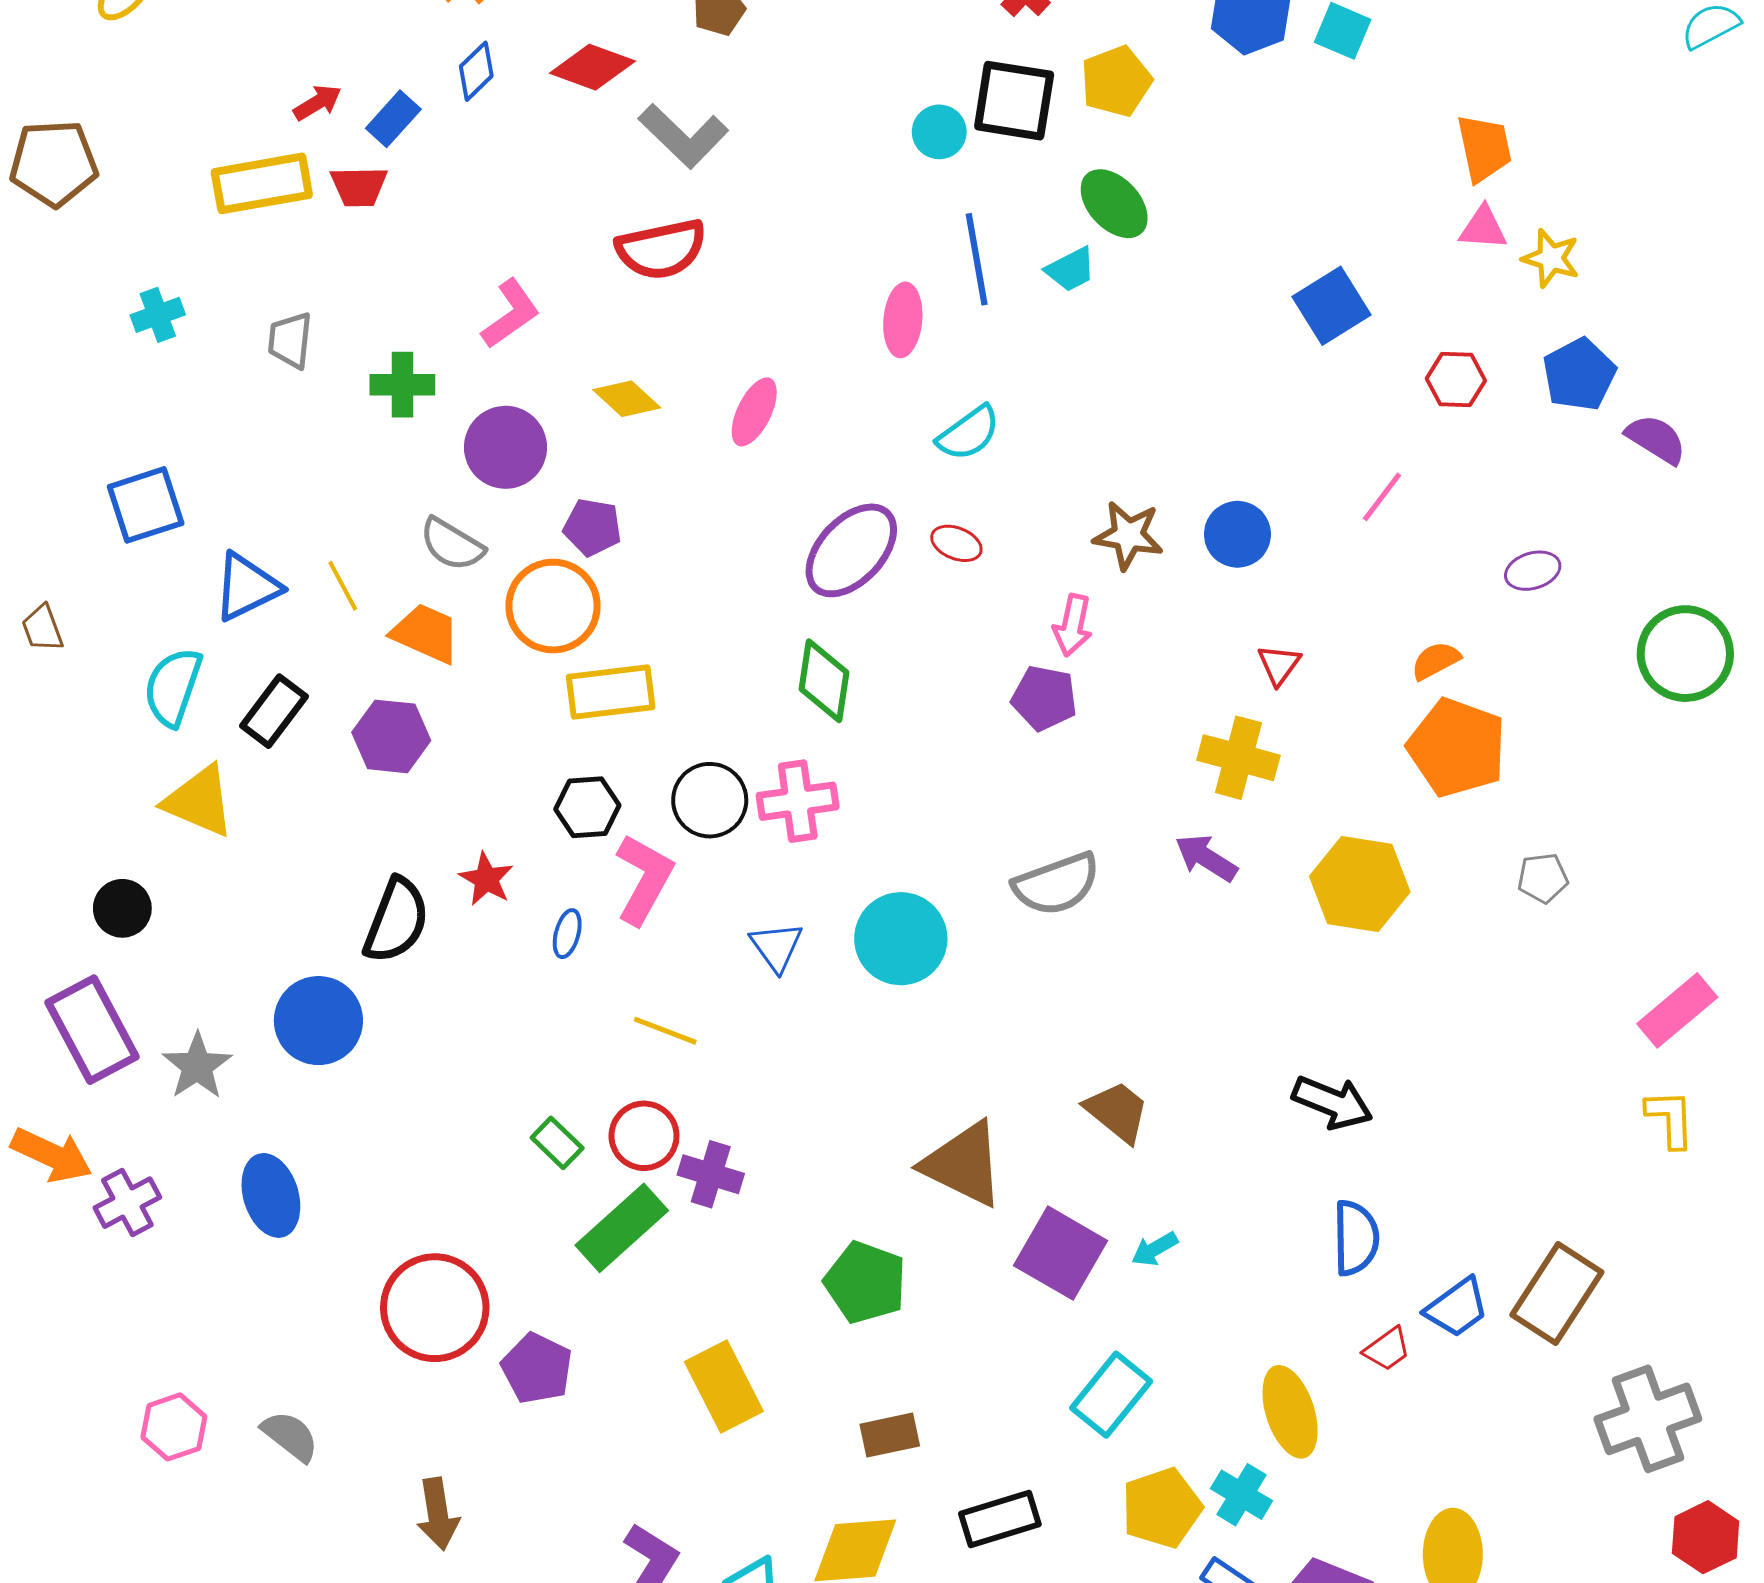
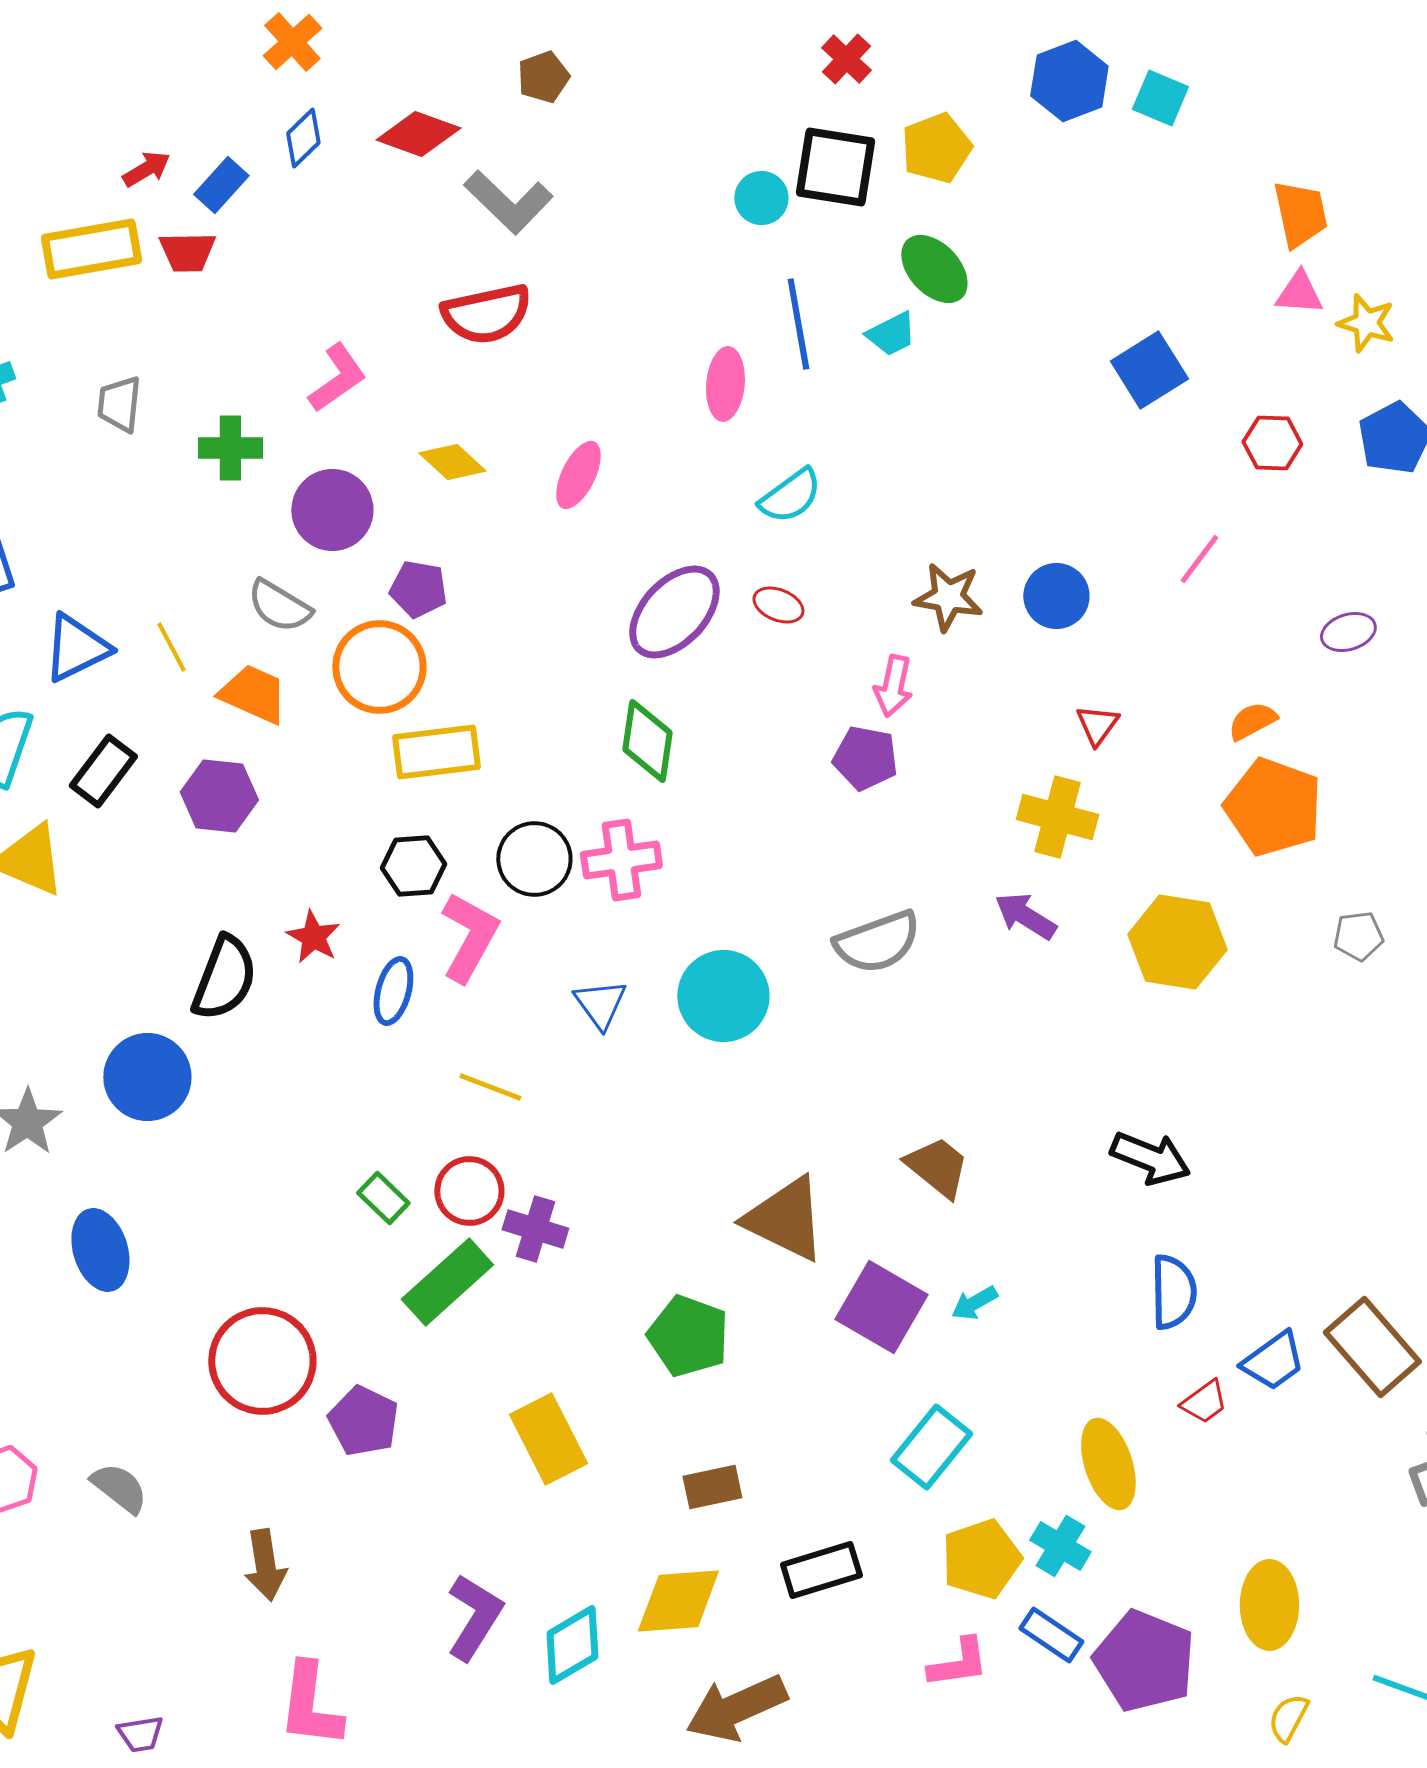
blue ellipse: (567, 934) -> (393, 991), size x1.4
brown rectangle: (1557, 1294) -> (1372, 1347), turned -74

